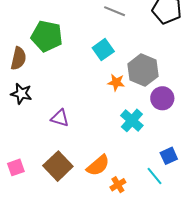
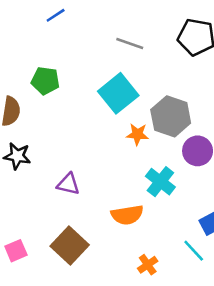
green pentagon: (47, 36) -> (45, 81), size x0.7
cyan square: (103, 50) -> (118, 93), size x1.4
orange semicircle: (98, 165) -> (127, 215), moved, turned 35

